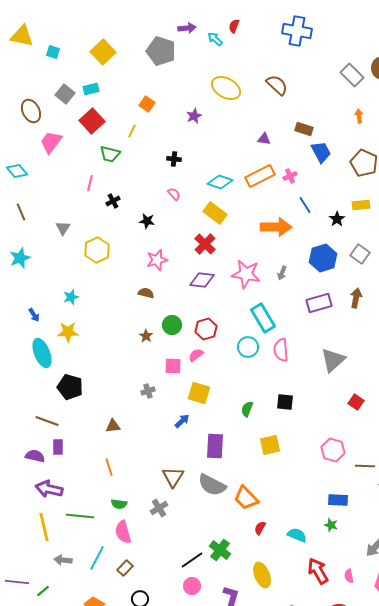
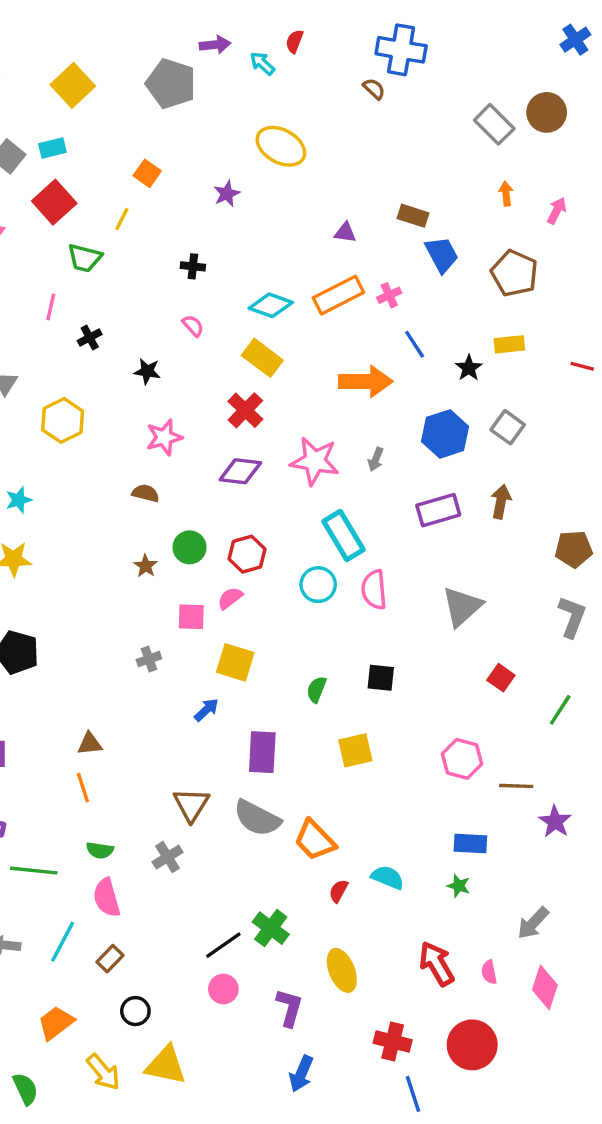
brown semicircle: (277, 85) -> (374, 89), moved, size x0.6
brown triangle: (113, 426) -> (90, 744), moved
cyan semicircle: (297, 535) -> (388, 877), moved

